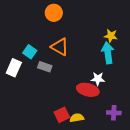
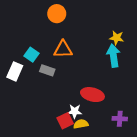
orange triangle: (60, 47) -> (63, 49), turned -30
white star: (98, 79) -> (75, 111), moved

